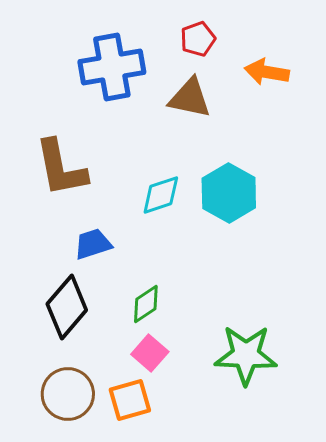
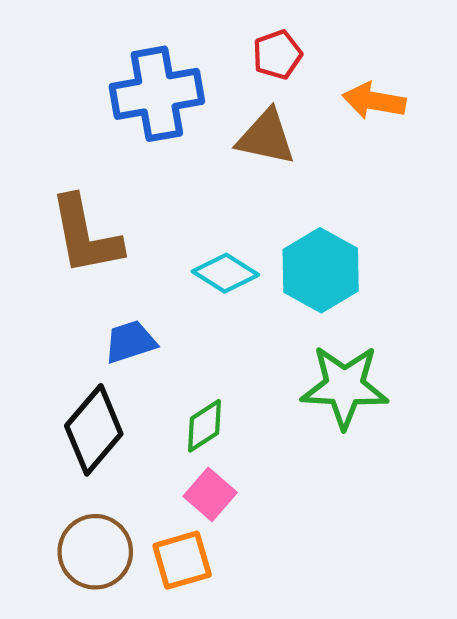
cyan diamond: (161, 195) -> (225, 273), turned 51
green star: (246, 355) -> (345, 387), moved

